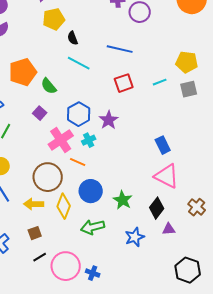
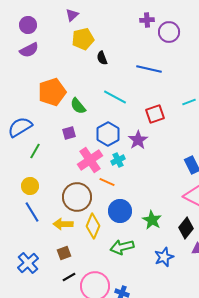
cyan line: (79, 63) -> (115, 97), moved
red square: (124, 83) -> (155, 114), moved
purple square: (40, 113) -> (69, 133), turned 32

